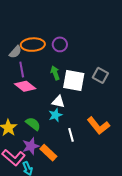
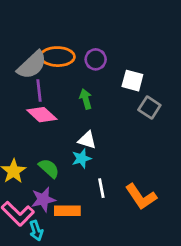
gray semicircle: (15, 52) -> (32, 65), size x1.6
white square: (74, 80) -> (132, 81), moved, size x0.7
orange L-shape: (98, 126) -> (141, 197), moved
orange rectangle: (48, 153) -> (67, 211), turned -48

